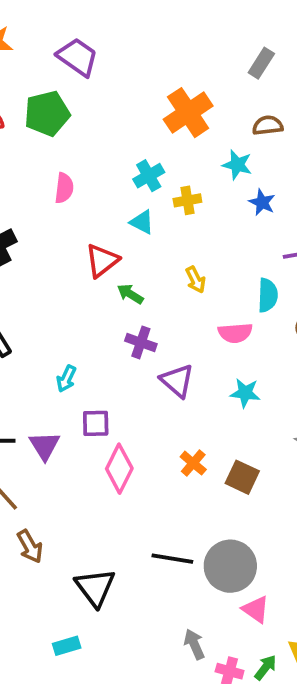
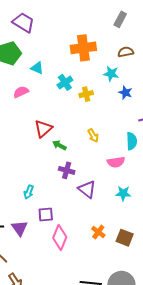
orange cross: (188, 113) -> (83, 48), turned 30
pink semicircle: (64, 188) -> (21, 92), turned -119
cyan triangle: (142, 222) -> (37, 68), moved

